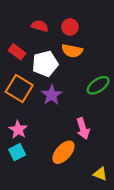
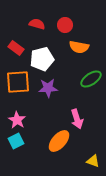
orange semicircle: (72, 51) -> (79, 47), moved
orange square: (19, 89) -> (18, 82), turned -35
purple star: (52, 95) -> (48, 88), turned 30

